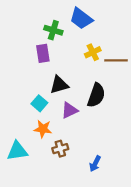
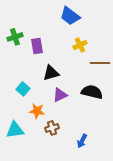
green cross: (53, 30) -> (15, 37), moved, turned -35
brown line: (116, 60) -> (100, 63), moved
black semicircle: (96, 95) -> (92, 92), moved, turned -95
cyan square: (39, 103) -> (23, 89), moved

